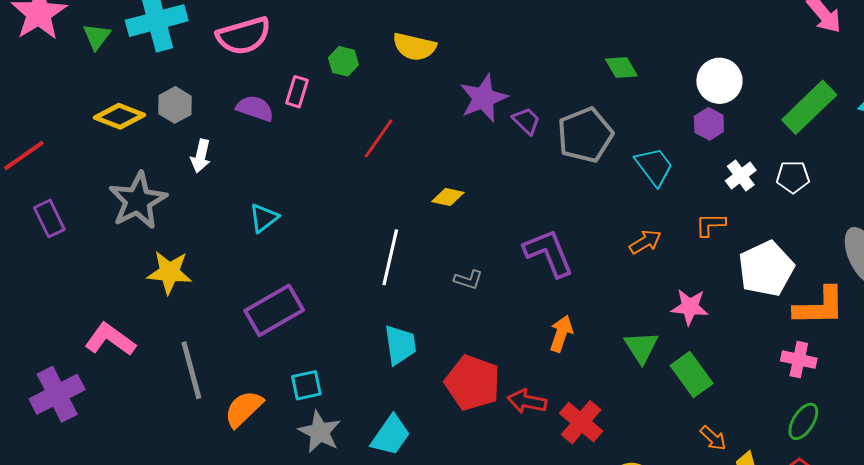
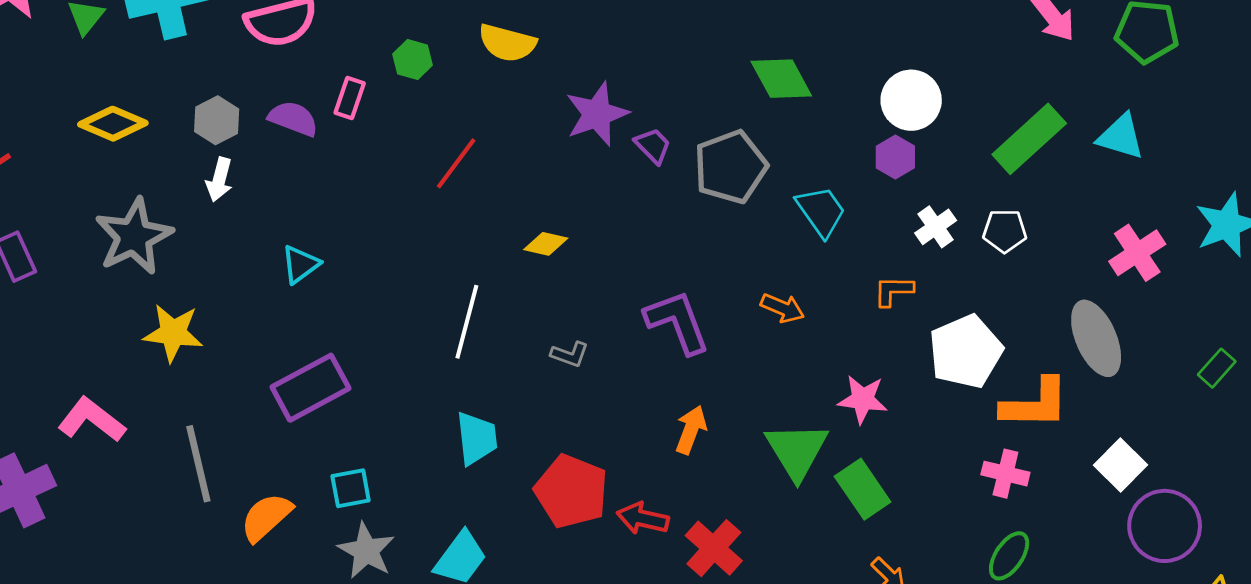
green diamond: (621, 67) -> (781, 79), size x1.4
gray hexagon: (175, 105) -> (217, 120), moved
orange arrow: (645, 242) -> (782, 308), moved, turned 52
green triangle: (641, 347) -> (797, 451), size x1.4

